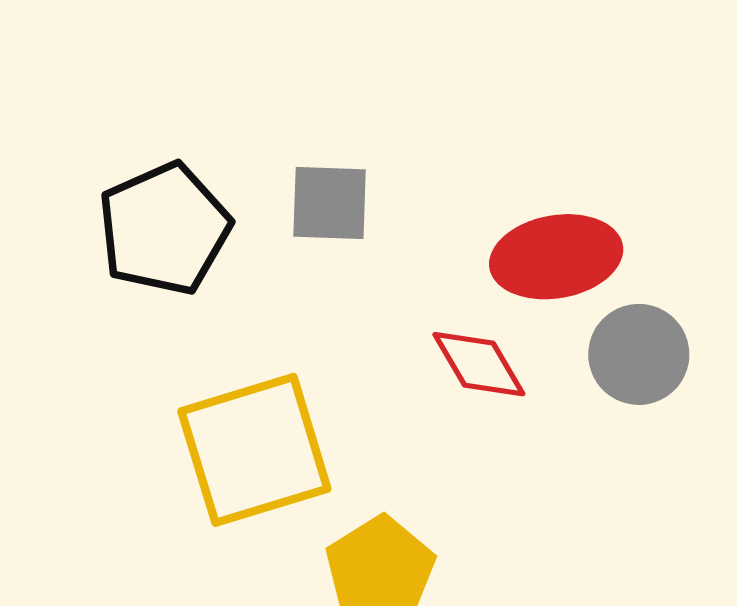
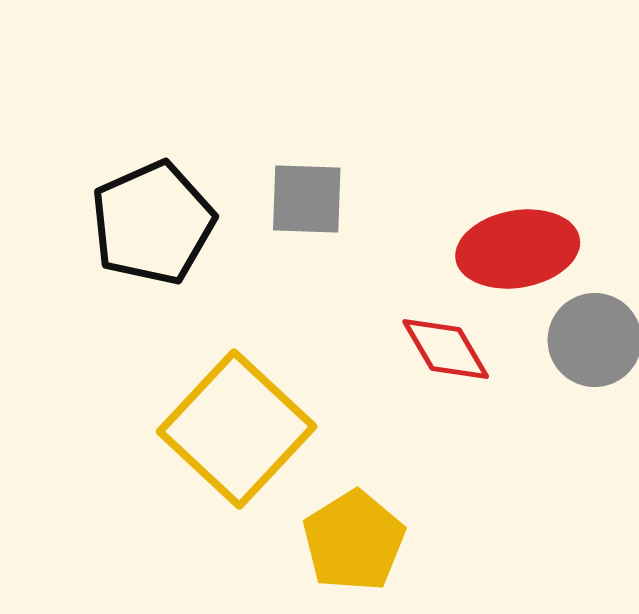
yellow square: (254, 450) -> (237, 429), turned -30

